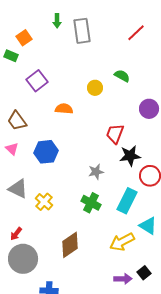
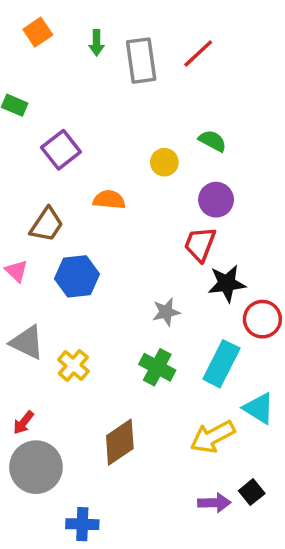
red line: (136, 33) -> (198, 53), moved
orange square: (24, 38) -> (38, 32), moved
purple circle: (149, 109) -> (216, 200), moved
brown trapezoid: (17, 121) -> (47, 225), moved, turned -110

